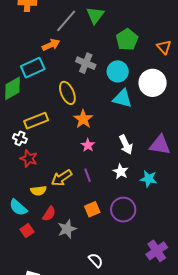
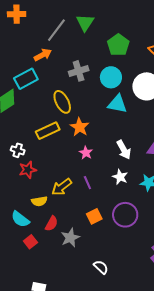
gray cross: (86, 63) -> (79, 71), turned -36
yellow rectangle: (36, 121) -> (48, 131), moved
red star: (29, 159) -> (28, 170), turned -30

